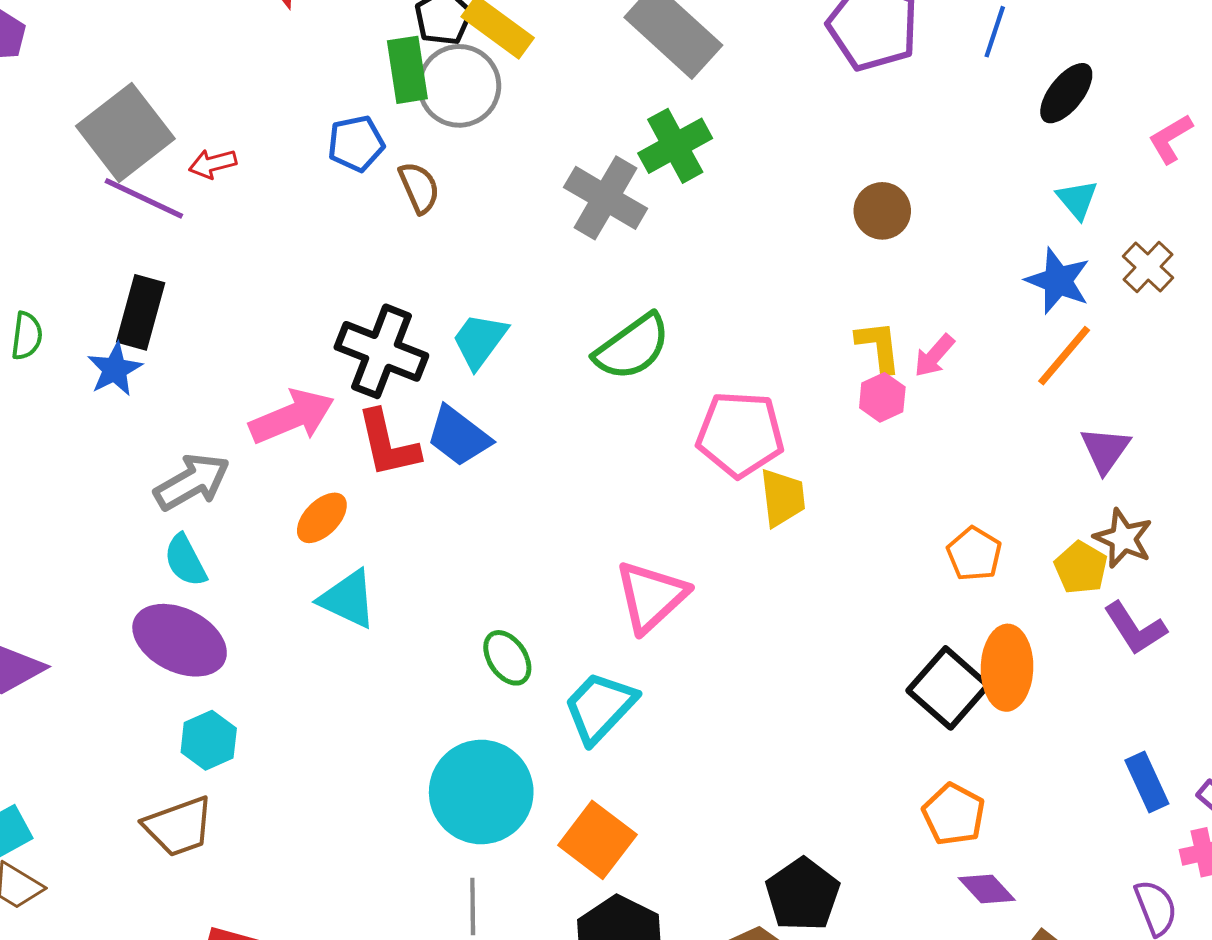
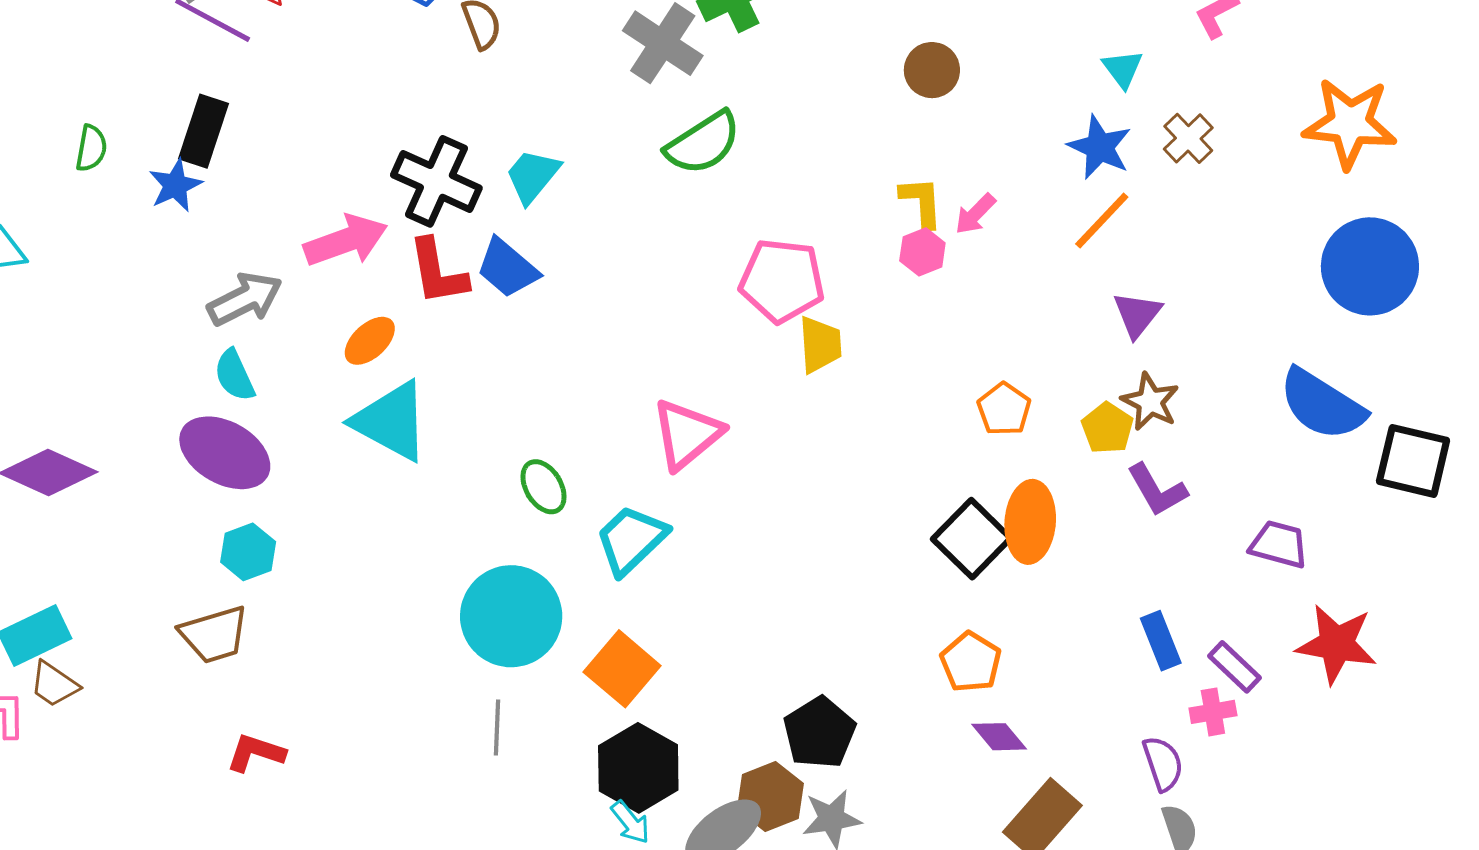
green semicircle: (632, 347) -> (703, 143), moved
cyan triangle: (348, 599) -> (391, 421), size x1.4

